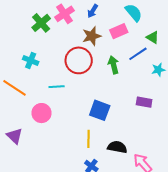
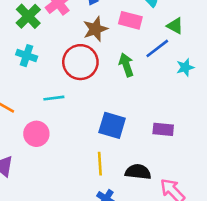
pink rectangle: (119, 31) -> (130, 20), turned 42
cyan cross: (31, 61) -> (27, 56), moved
purple rectangle: (144, 102) -> (163, 129), moved

